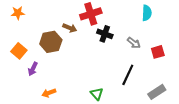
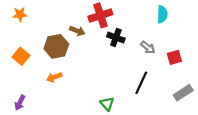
purple arrow: (33, 69) -> (20, 103), moved
gray rectangle: (157, 92) -> (183, 93), moved
orange arrow: (49, 93) -> (54, 77), moved

